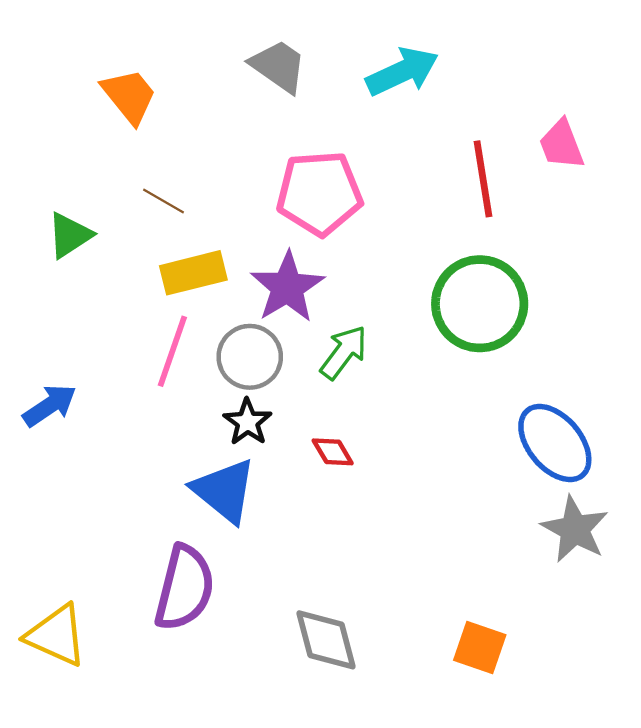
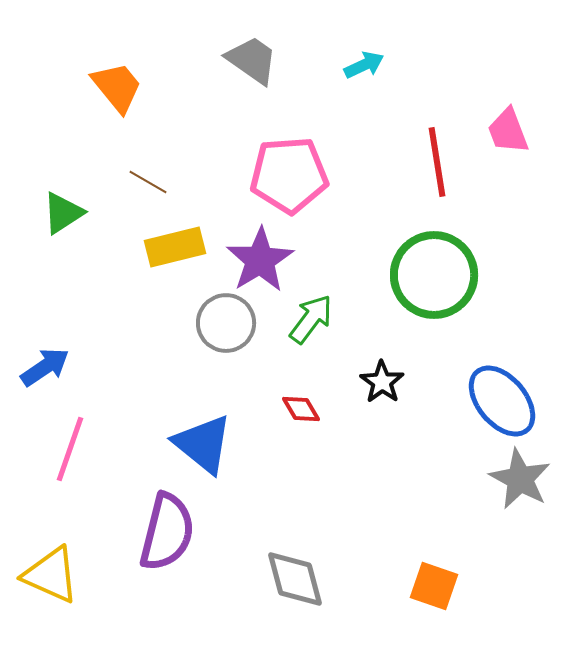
cyan arrow: (402, 72) -> (364, 65), size x0.6
pink line: (172, 351) -> (70, 449), moved
black star: (248, 422) -> (382, 382), moved

